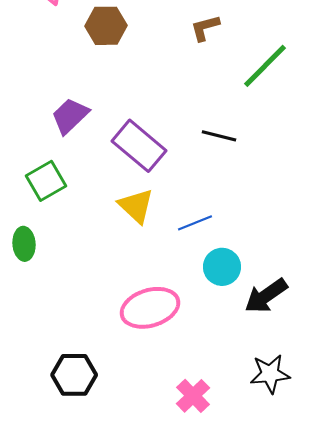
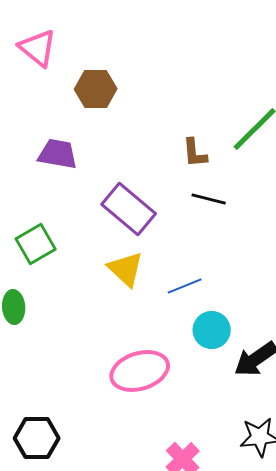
brown L-shape: (205, 28) -> (195, 153), moved, turned -80
purple trapezoid: (70, 116) -> (58, 154), moved, turned 54
black hexagon: (74, 375) -> (37, 438), moved

